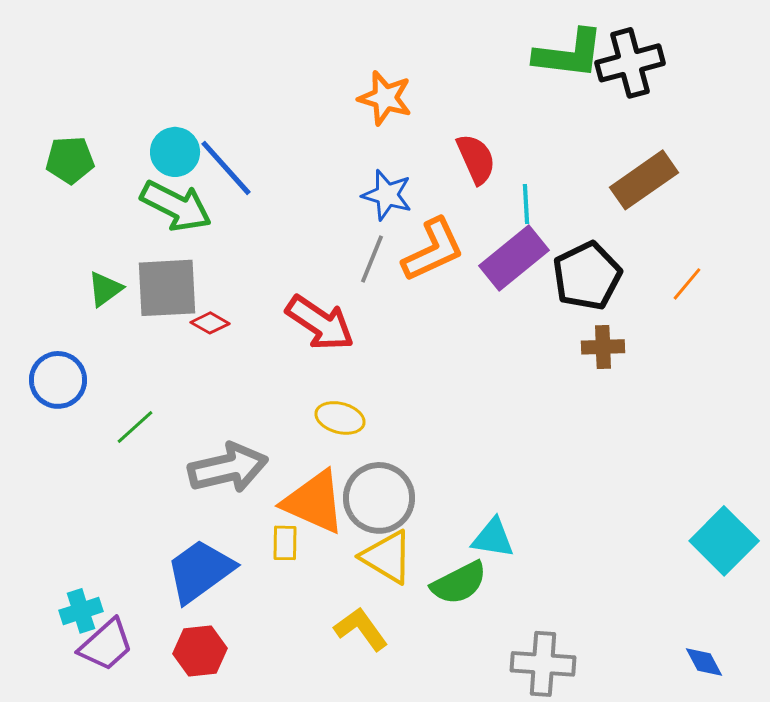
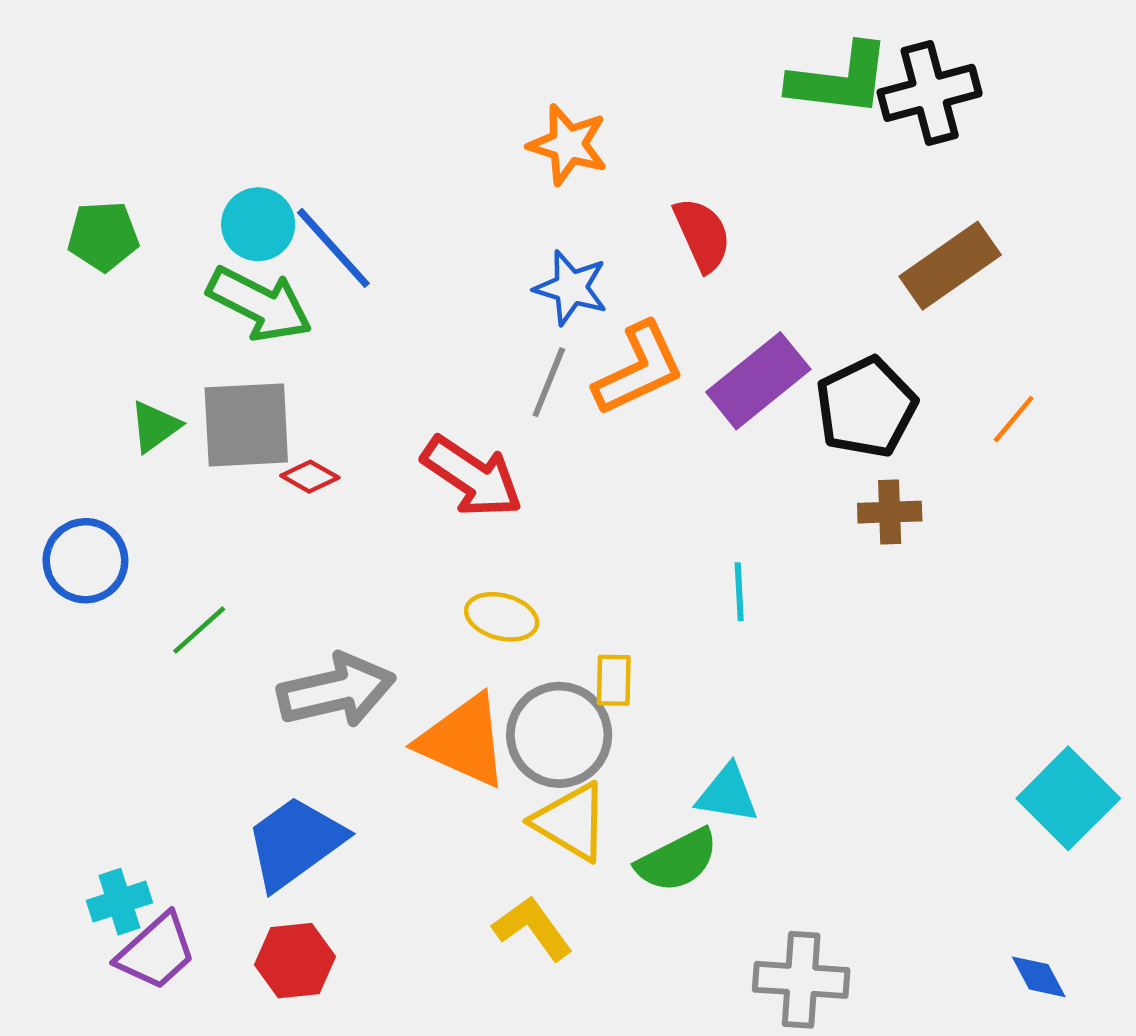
cyan line: (526, 204) -> (739, 592), moved
yellow rectangle: (285, 543) -> (614, 680), moved

